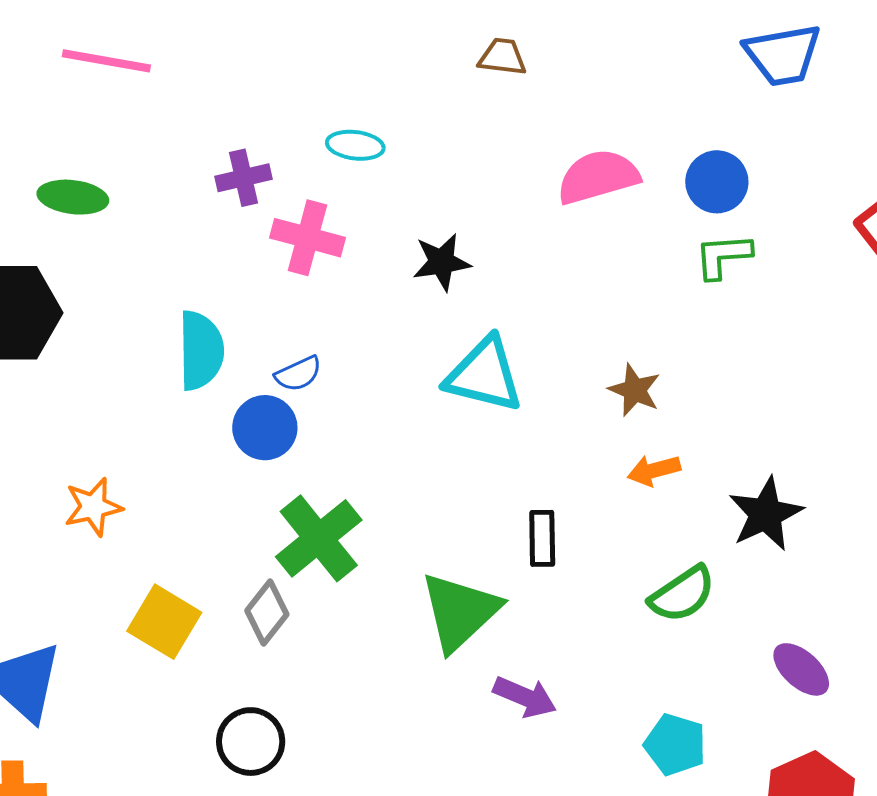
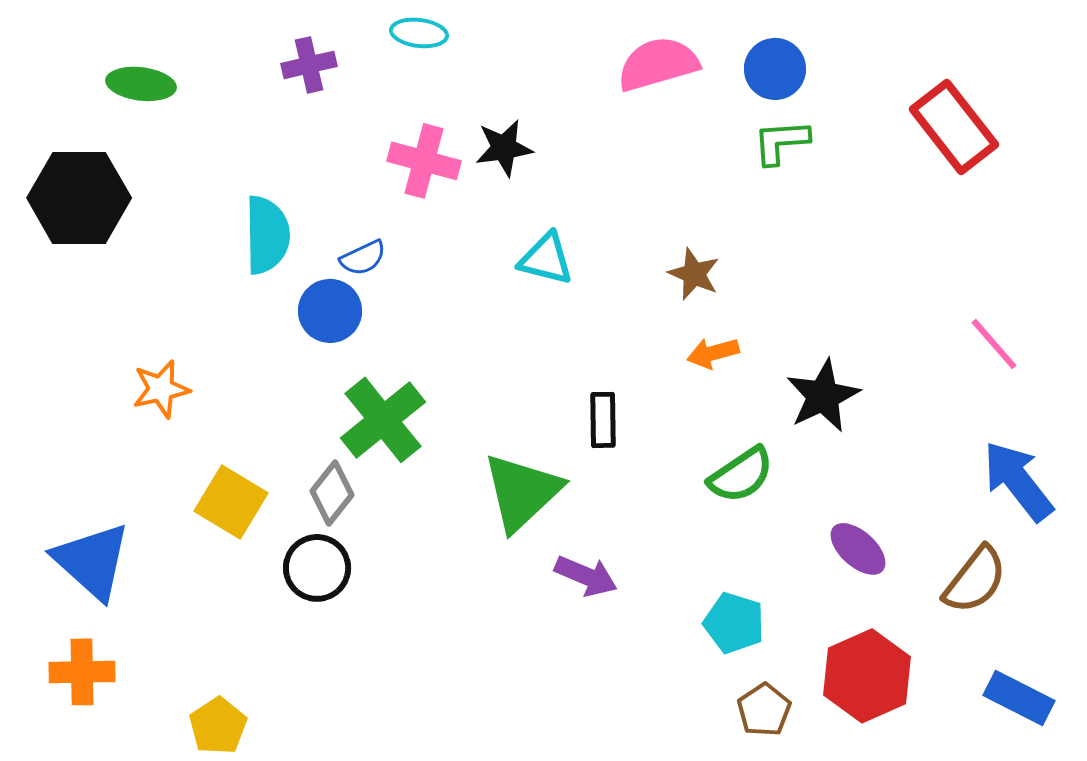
pink cross: (308, 238) -> (424, 161), moved
cyan triangle: (484, 375) -> (546, 259), size x0.7
black circle: (251, 742) -> (317, 568), moved

